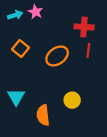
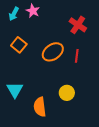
cyan arrow: (15, 15) -> (14, 14), turned 136
red cross: (84, 27) -> (78, 25), turned 30
red line: (88, 51) -> (77, 56), moved

